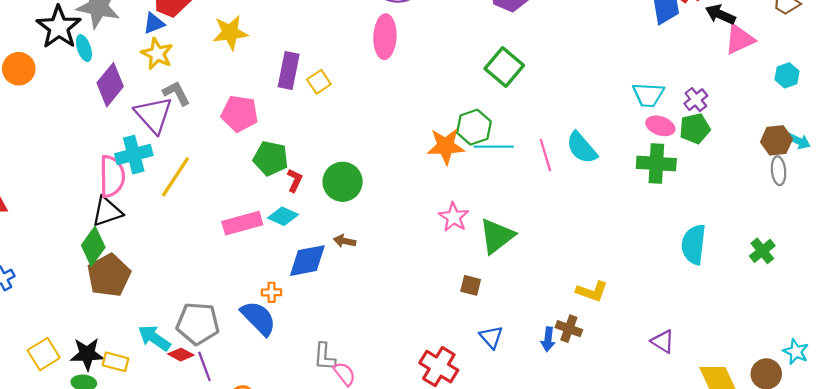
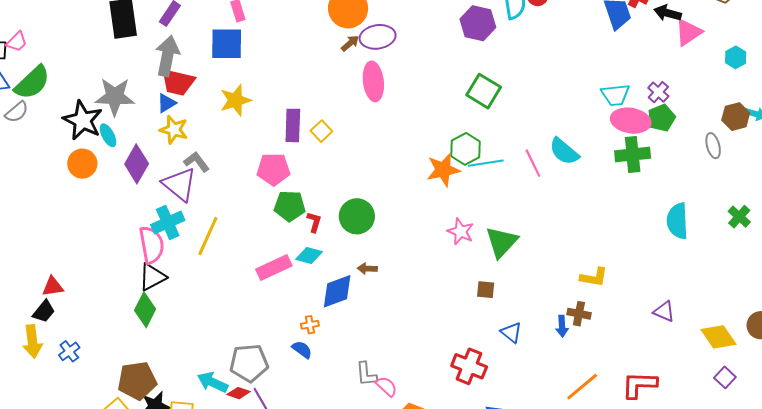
orange circle: (19, 69) -> (82, 164), moved
pink pentagon: (240, 114) -> (274, 169), moved
pink ellipse: (660, 126) -> (631, 121), size x1.5
gray ellipse: (779, 171) -> (713, 146), moved
brown pentagon: (109, 275) -> (137, 381), moved, turned 30
blue semicircle: (258, 318) -> (302, 349), size x0.6

